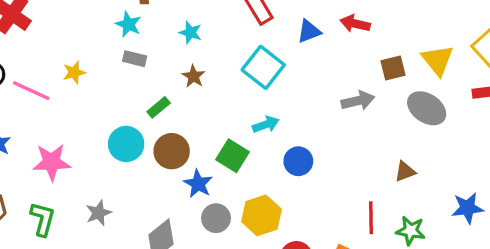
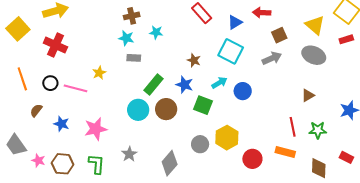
cyan star: (190, 33) -> (156, 32), moved
cyan square: (263, 67) -> (231, 51), moved
brown square: (393, 68) -> (279, 35), moved
brown star: (193, 76) -> (194, 60), moved
green rectangle: (159, 107) -> (153, 84), size x1.5
blue circle: (298, 161) -> (243, 91), moved
blue star: (198, 184) -> (184, 85), moved

